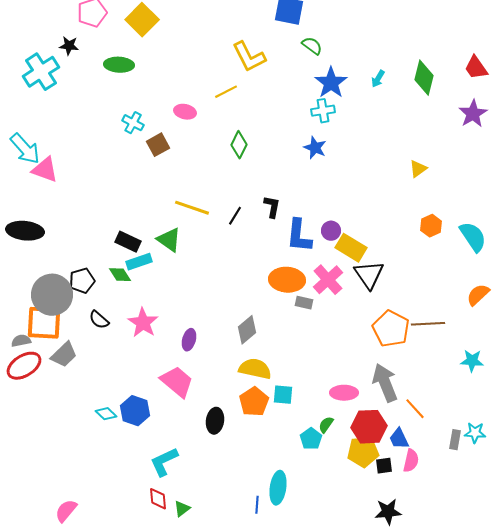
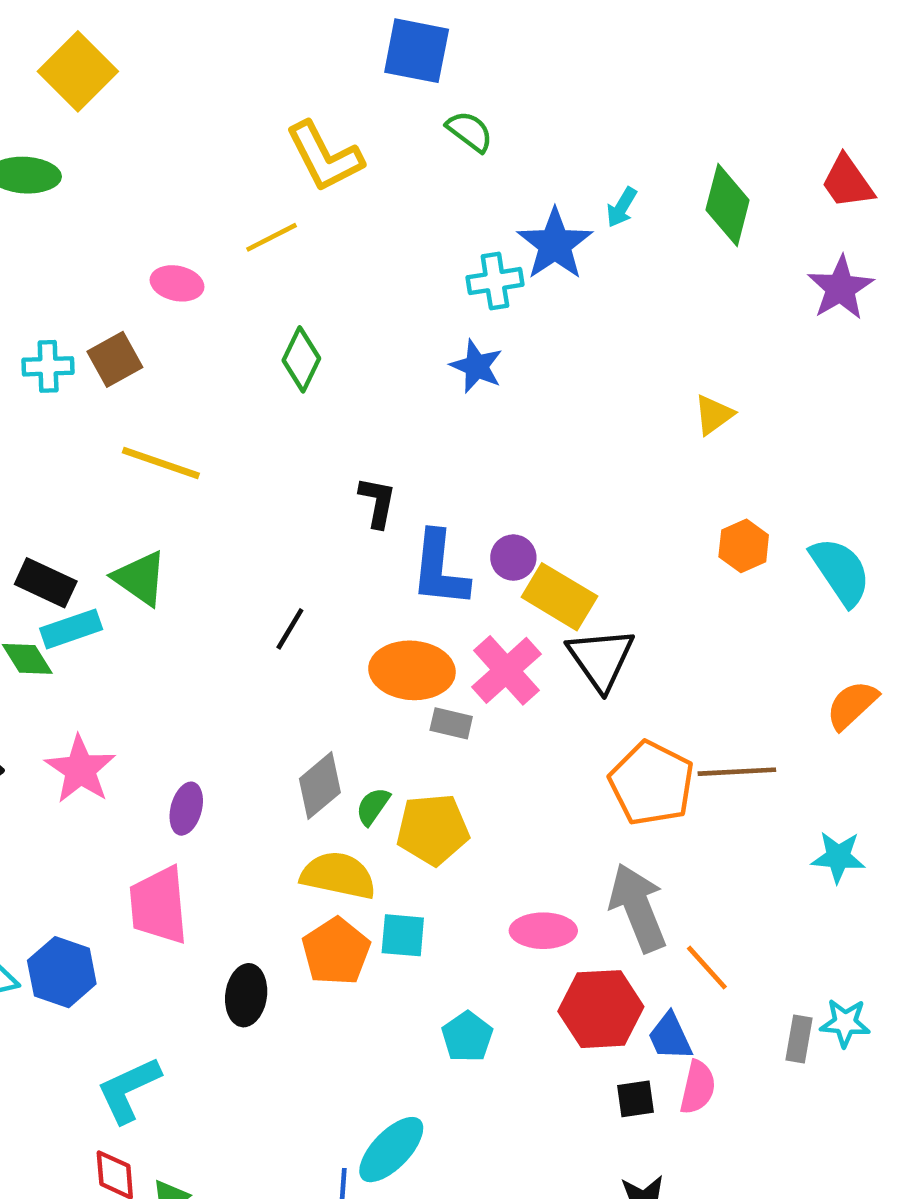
blue star: (331, 83) -> (555, 244), moved
cyan cross: (133, 123) -> (48, 366), moved, turned -30
yellow line: (192, 208) -> (161, 463), moved
black line: (235, 216) -> (290, 629), moved
pink trapezoid: (177, 382) -> (159, 905), turned -135
green semicircle: (326, 425) -> (373, 806), moved
yellow pentagon: (363, 452) -> (433, 829), moved
cyan ellipse: (278, 488) -> (391, 1150), turned 36

